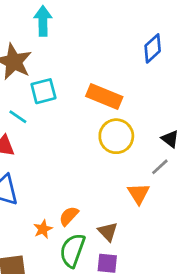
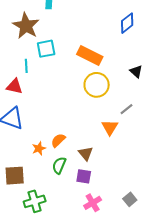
cyan line: (18, 117) -> (26, 66), turned 48
black triangle: (170, 139) -> (136, 71), moved
green semicircle: (72, 250) -> (59, 165), size x0.7

